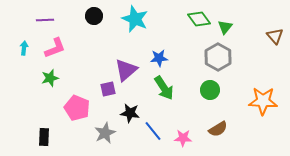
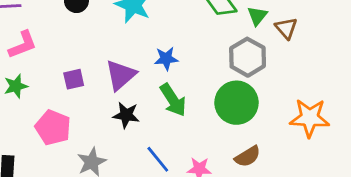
brown triangle: (275, 36) -> (286, 28), moved
purple square: (108, 89) -> (74, 79), moved
green circle: (210, 90) -> (237, 103), size x1.6
black star: (130, 113) -> (126, 115), moved

